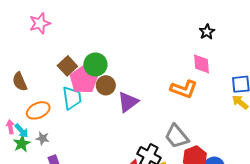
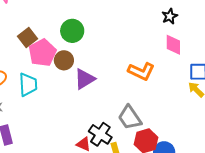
pink diamond: (201, 64) -> (173, 45), moved
green circle: (95, 65) -> (72, 31), moved
cyan trapezoid: (72, 98) -> (28, 85), moved

